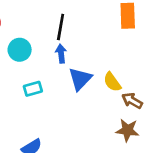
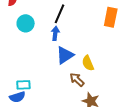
cyan rectangle: (33, 89) -> (23, 85), moved
brown arrow: (132, 101) -> (77, 80), moved

